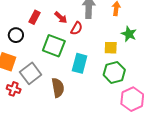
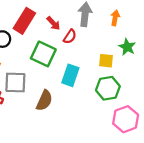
red rectangle: (35, 17) -> (24, 21), size x1.6
gray square: (31, 73) -> (15, 83), turned 35
brown semicircle: (58, 88) -> (44, 100), turned 30

